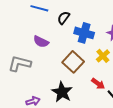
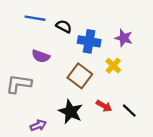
black semicircle: (64, 18) -> (64, 26), turned 88
red arrow: (98, 84) -> (104, 106), moved

